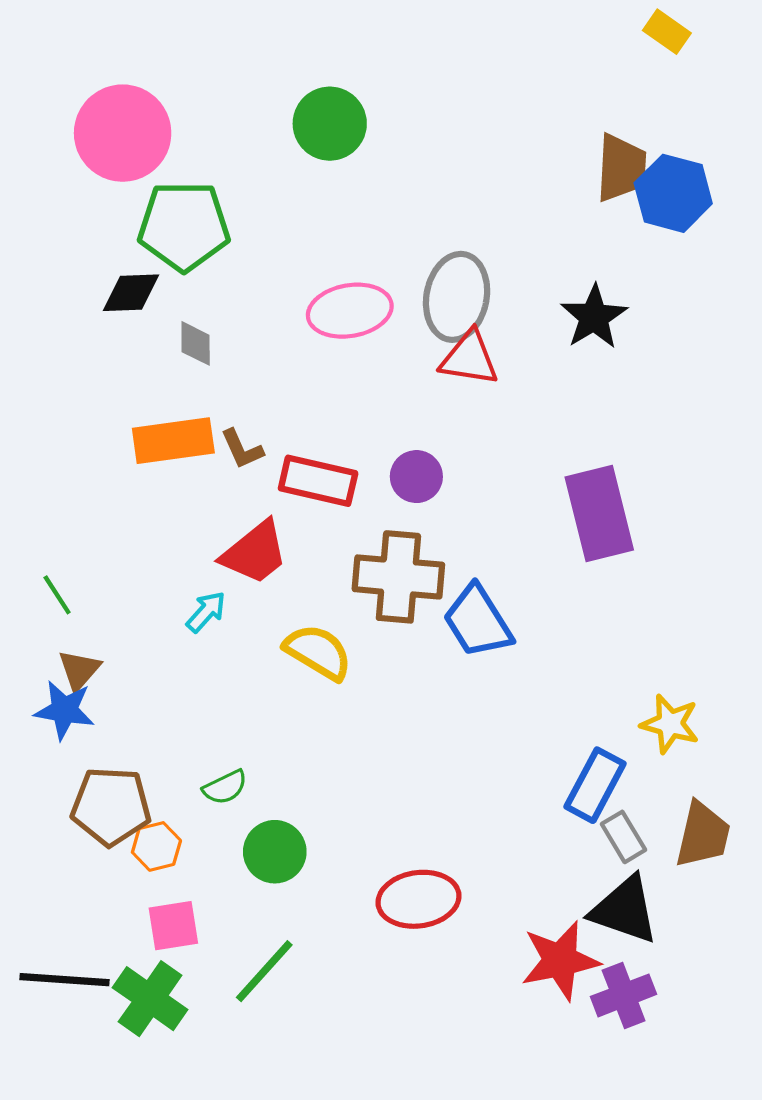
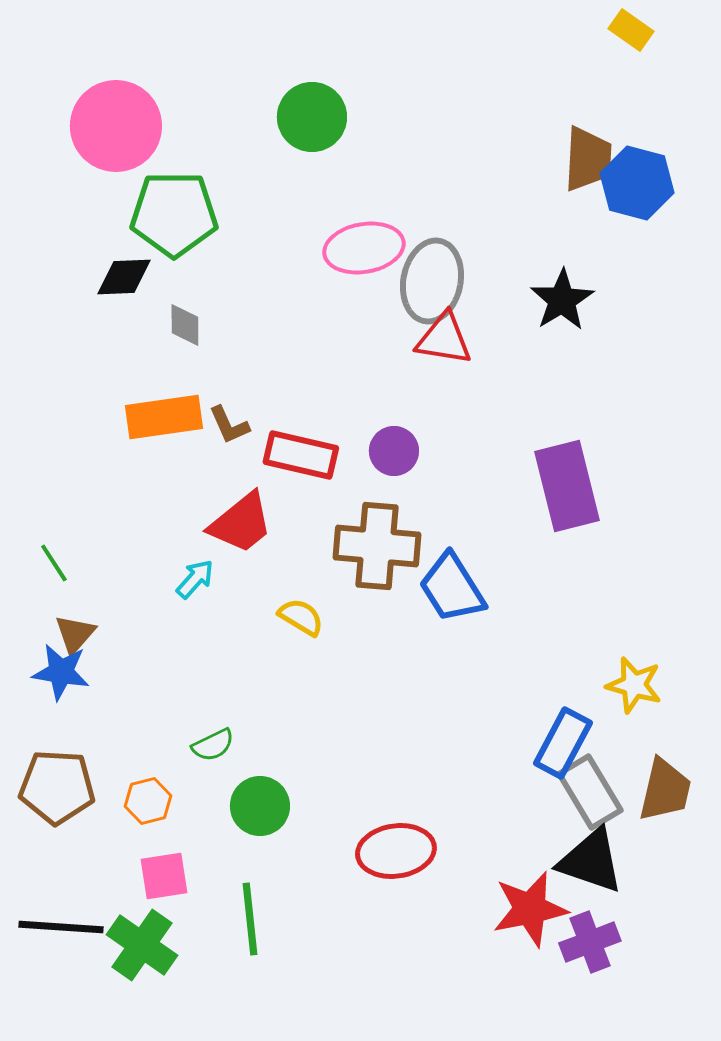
pink ellipse: (350, 311) -> (364, 248), moved
yellow semicircle: (318, 652) -> (301, 617), size x0.7
brown pentagon: (111, 806) -> (57, 787), moved
gray rectangle: (624, 837) -> (590, 792), size x1.5
green line: (264, 971) -> (250, 919), turned -48

